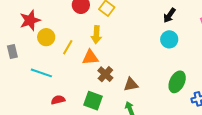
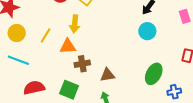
yellow circle: (46, 37) -> (17, 33), moved
brown cross: (105, 74) -> (82, 64), turned 35
red semicircle: (58, 100) -> (34, 88), size x1.5

